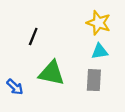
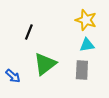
green triangle: (52, 73) -> (45, 64), turned -50

